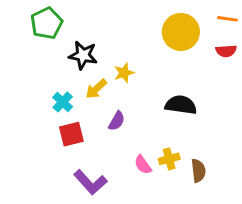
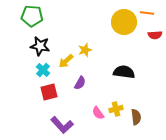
orange line: (228, 19) -> (147, 13), moved
green pentagon: (47, 23) -> (32, 16), turned 30
black star: (83, 55) -> (40, 46), moved

